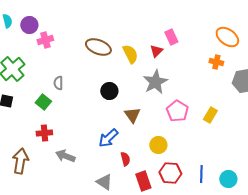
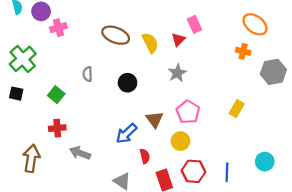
gray star: (155, 82) -> (177, 73), size x0.7
gray semicircle: (58, 83) -> (88, 74), moved
pink pentagon: (177, 111) -> (188, 112), moved
brown triangle: (132, 115) -> (155, 119), moved
cyan circle: (228, 179) -> (265, 162), moved

